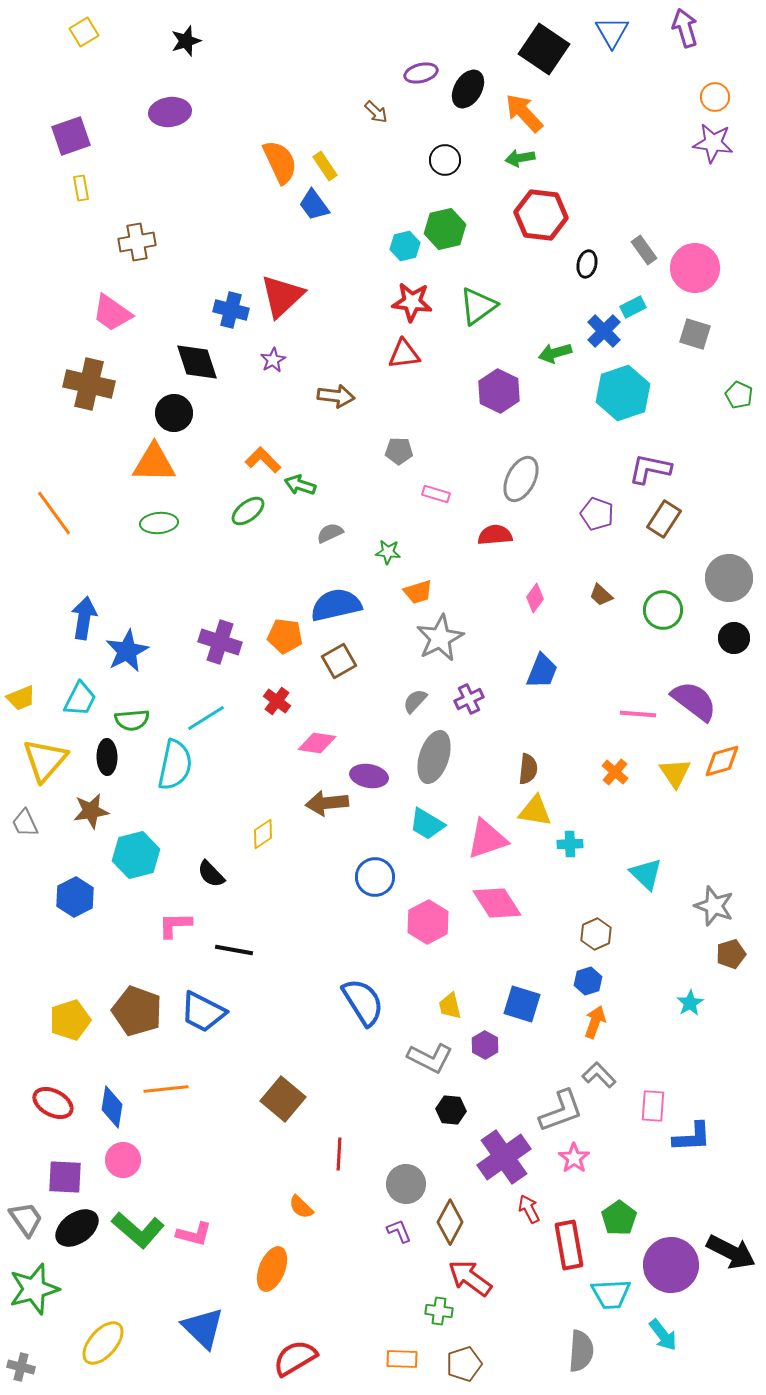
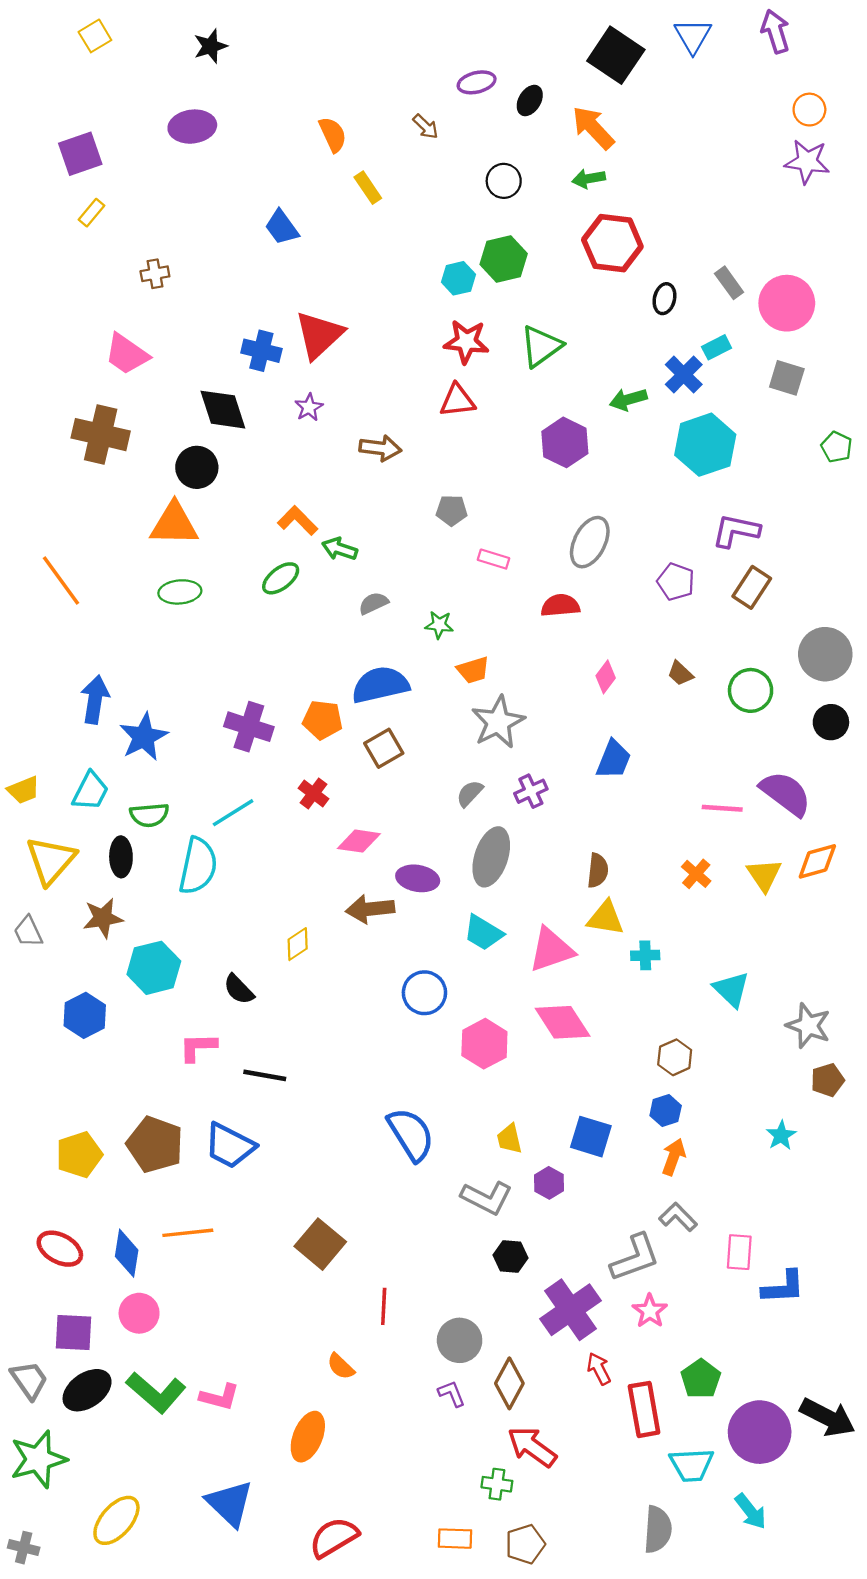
black ellipse: (468, 89) -> (530, 100), size x0.7
orange semicircle: (280, 162) -> (333, 134), moved, size x0.7
yellow rectangle: (81, 188) -> (92, 213), turned 50
blue trapezoid: (314, 205) -> (282, 227), moved
brown cross: (137, 242) -> (155, 274), size x0.7

